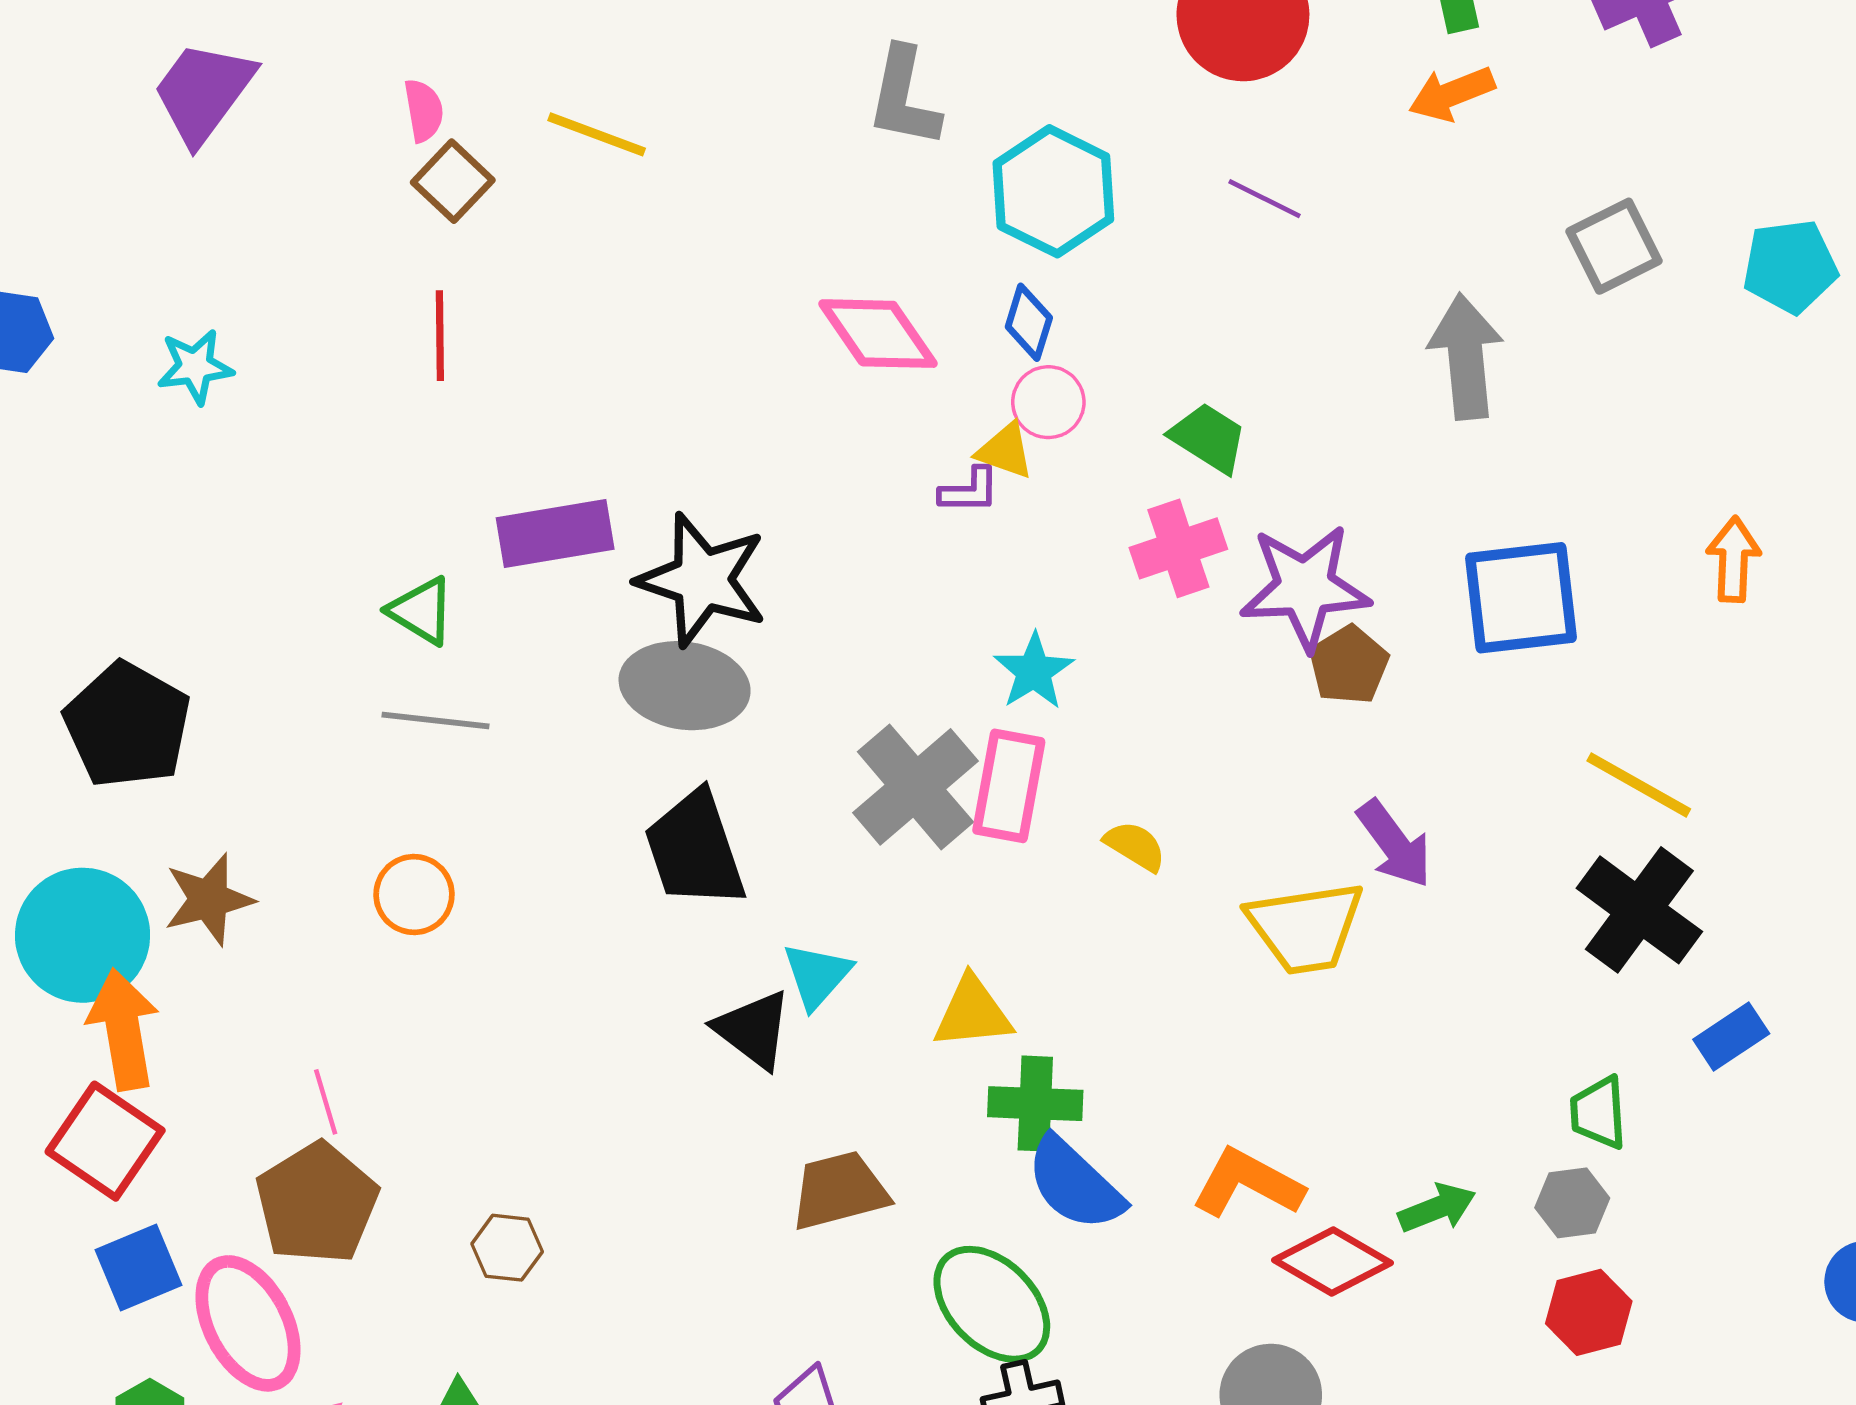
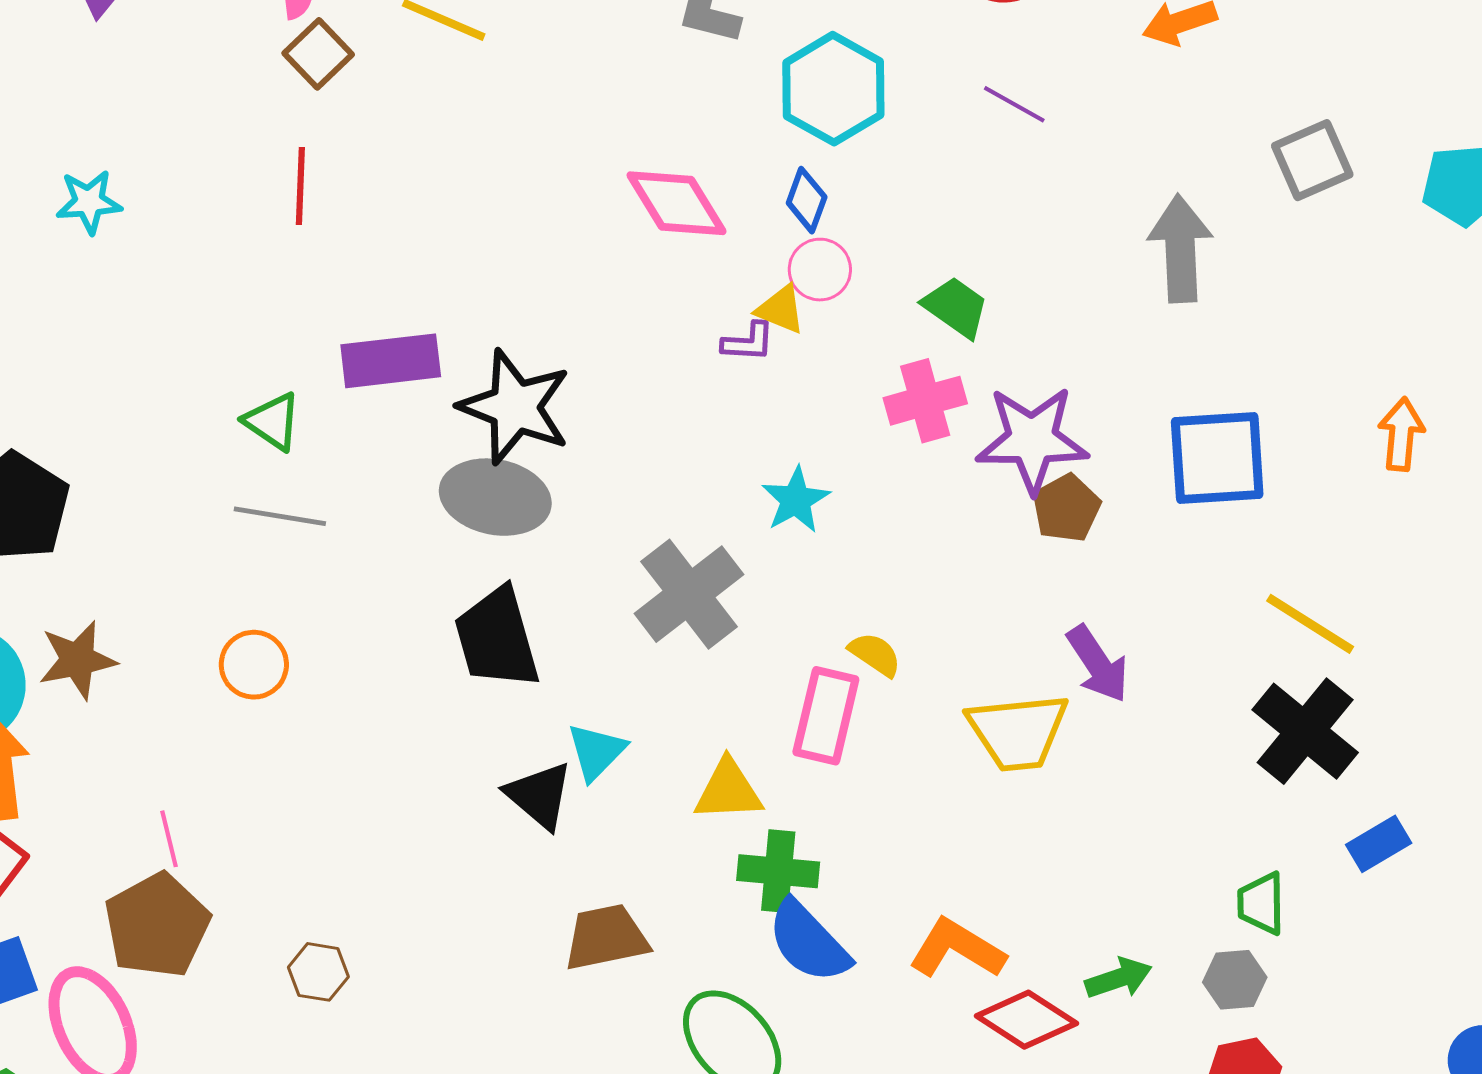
pink rectangle: (1009, 786) -> (826, 716), moved

